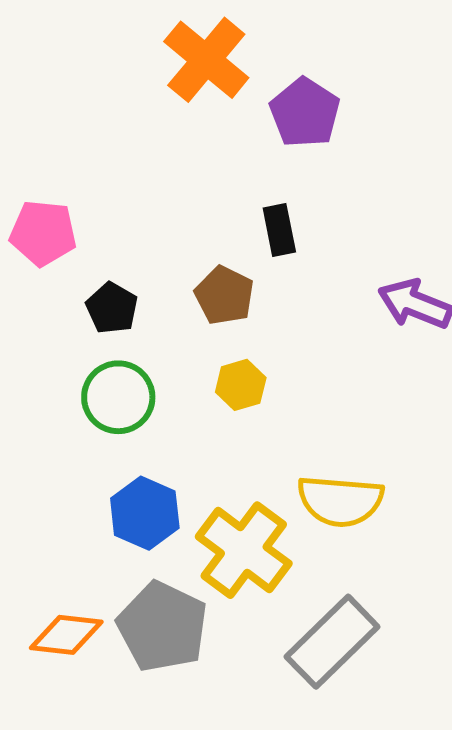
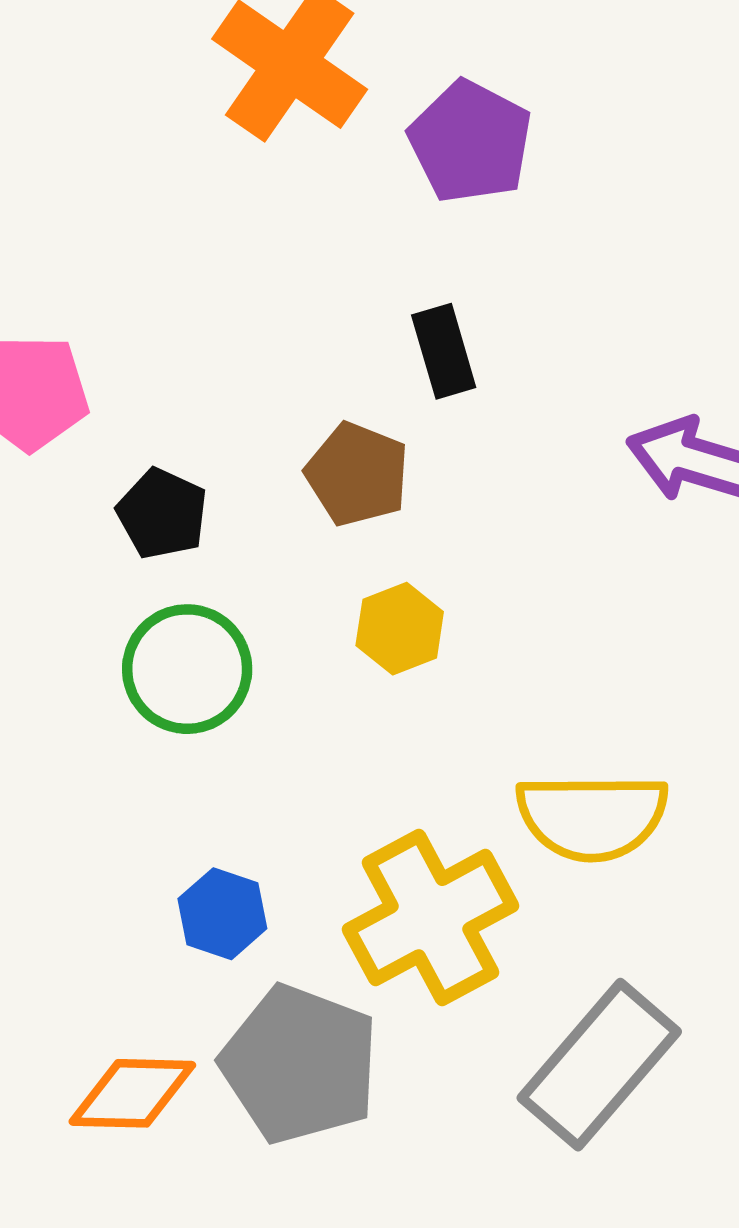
blue hexagon: (145, 513) -> (222, 914), moved, size x0.7
yellow cross: (244, 550) -> (430, 918), turned 30

